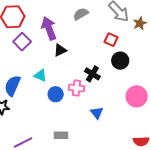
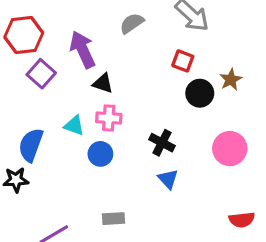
brown star: (140, 23) -> (231, 80), moved
black triangle: (60, 50) -> (103, 83), turned 48
black cross: (92, 74) -> (162, 143), moved
pink cross: (77, 88) -> (109, 118), moved

